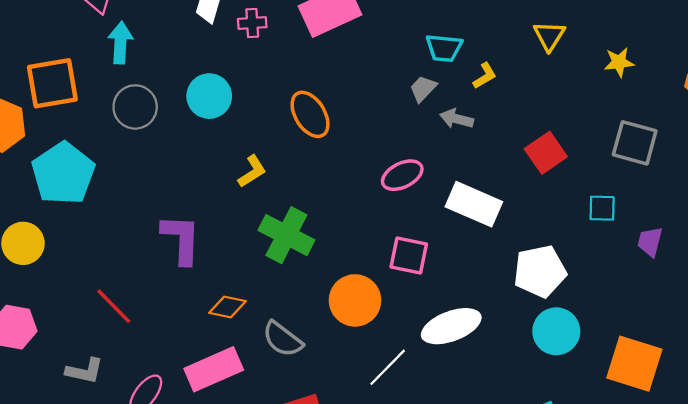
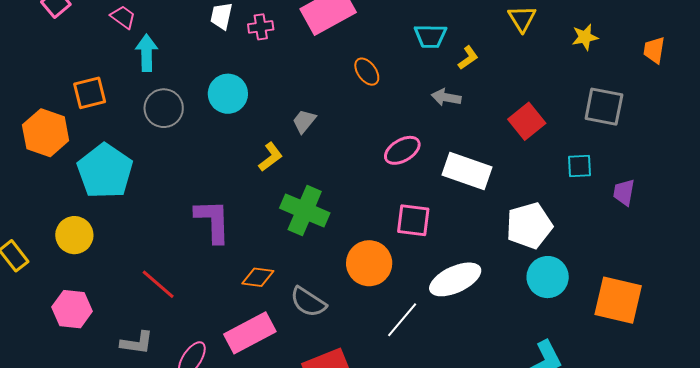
orange square: (52, 83) -> (90, 93), size x0.7
gray trapezoid: (423, 89) -> (304, 121), moved
orange ellipse: (310, 114) -> (367, 72), moved, size x0.7

